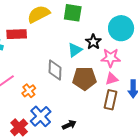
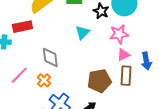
black star: (93, 42) -> (101, 11), moved
gray diamond: (55, 70) -> (50, 57), moved
brown pentagon: (85, 78) -> (99, 81), moved

